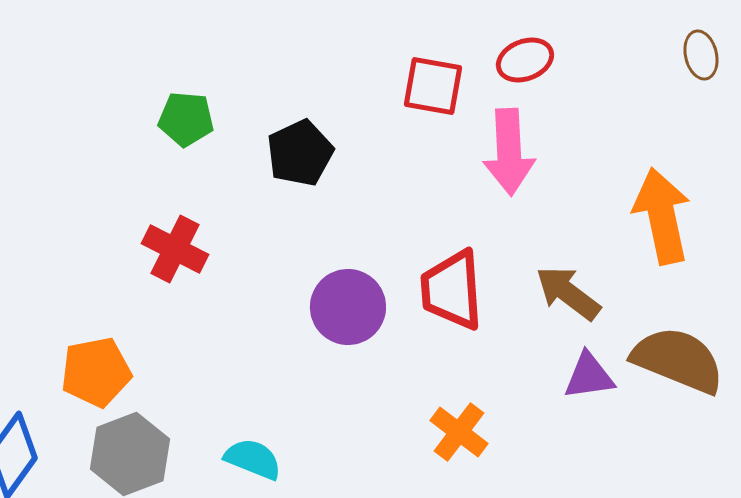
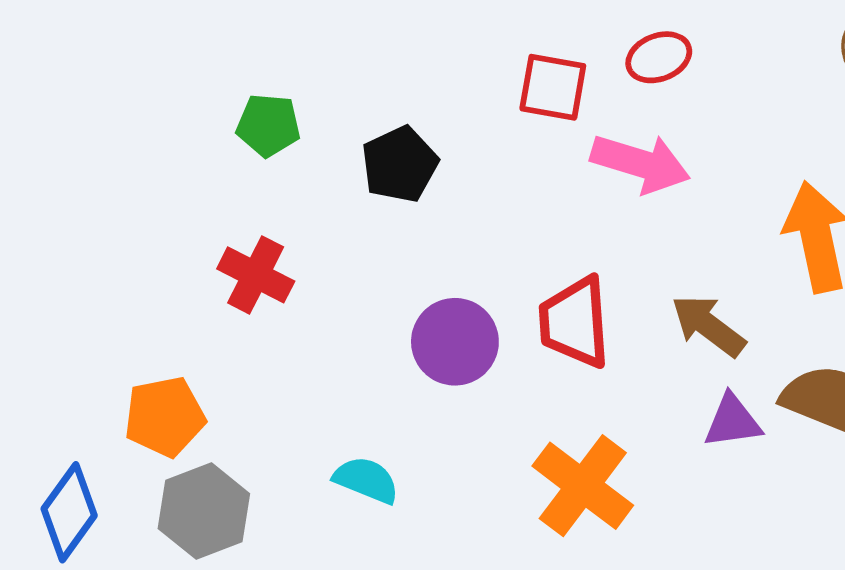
pink arrow: (509, 152) -> (640, 163), turned -70
orange cross: (459, 432) -> (583, 486), size x1.5
cyan semicircle: (253, 459) -> (366, 480), moved

